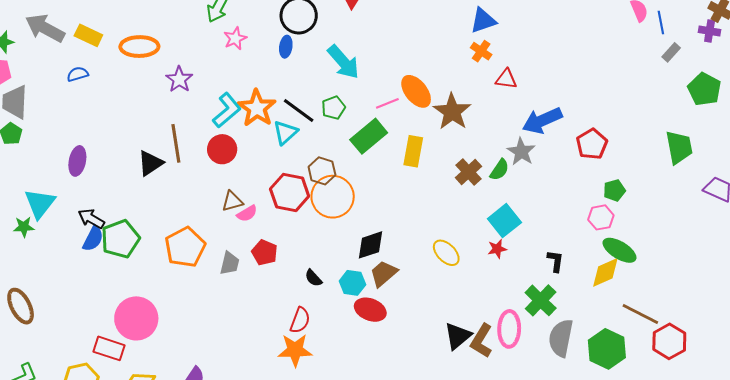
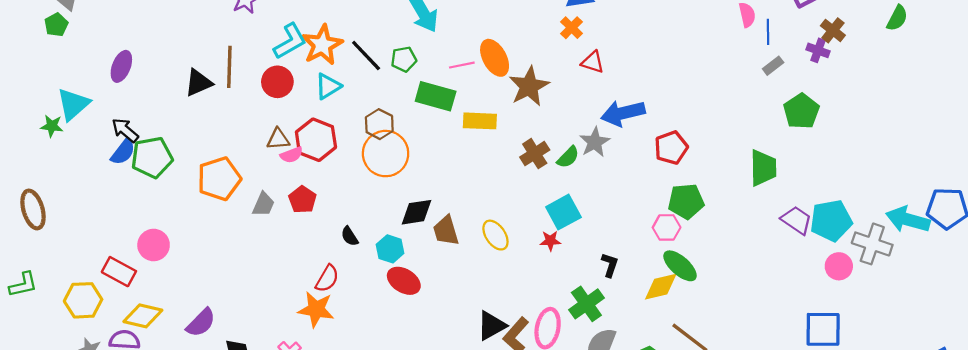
cyan triangle: (285, 132) -> (328, 86), moved
green rectangle: (369, 136) -> (436, 96), turned 45
yellow rectangle: (413, 151) -> (480, 121), turned 72
green pentagon: (614, 190) -> (686, 201), size x1.5
red hexagon: (290, 192) -> (316, 140), moved
brown trapezoid: (383, 273) -> (446, 231), moved, turned -76
pink circle: (136, 318) -> (154, 245), size x0.7

